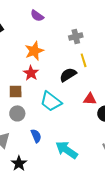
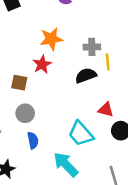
gray cross: (76, 37) -> (92, 47), moved
cyan trapezoid: (51, 101) -> (81, 134), moved
gray circle: (17, 113) -> (25, 113), moved

